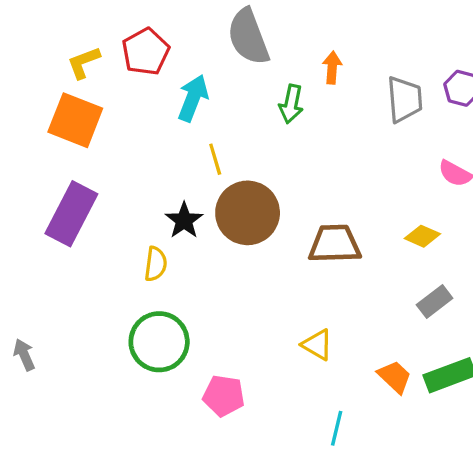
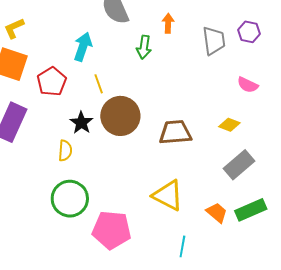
red pentagon: (146, 52) -> (52, 81), moved
gray rectangle: (435, 302) -> (239, 165), size x1.4
yellow triangle: (317, 345) -> (168, 195), size x1.6
pink pentagon: (224, 396) -> (112, 230), size x1.5

